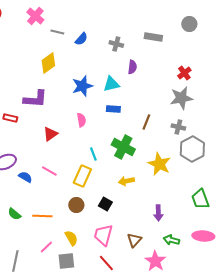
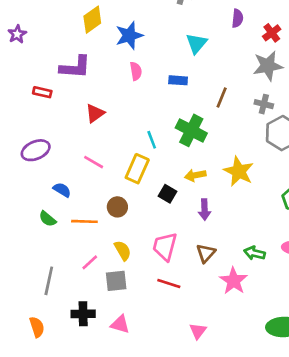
purple semicircle: (132, 67) -> (237, 18), moved
cyan triangle: (111, 84) -> (197, 43), moved, turned -36
blue star: (82, 86) -> (129, 35), moved
pink semicircle: (81, 120) -> (136, 71), moved
yellow star: (159, 164) -> (239, 171), moved
blue semicircle: (25, 177) -> (62, 190), moved
black square: (105, 204) -> (168, 194), moved
brown circle: (76, 205) -> (117, 207), moved
purple arrow: (158, 213) -> (204, 210), moved
red line: (106, 263) -> (169, 283), turned -30

